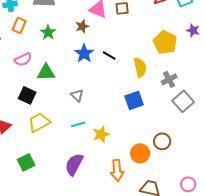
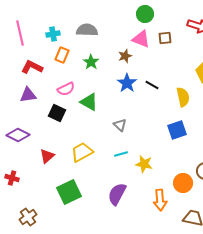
green triangle: (46, 72) -> (89, 102), turned 30
black square: (27, 95) -> (57, 113), moved
yellow star: (101, 134) -> (144, 164), turned 30
green square: (26, 162) -> (69, 192), size x1.4

